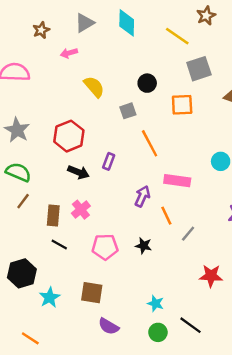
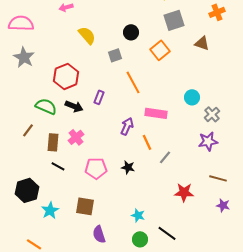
orange square: (182, 105) -> (160, 50), turned -36
gray star: (17, 130) -> (24, 57), moved
green semicircle: (18, 172) -> (46, 106), moved
purple semicircle: (109, 326) -> (99, 234), turned 42

